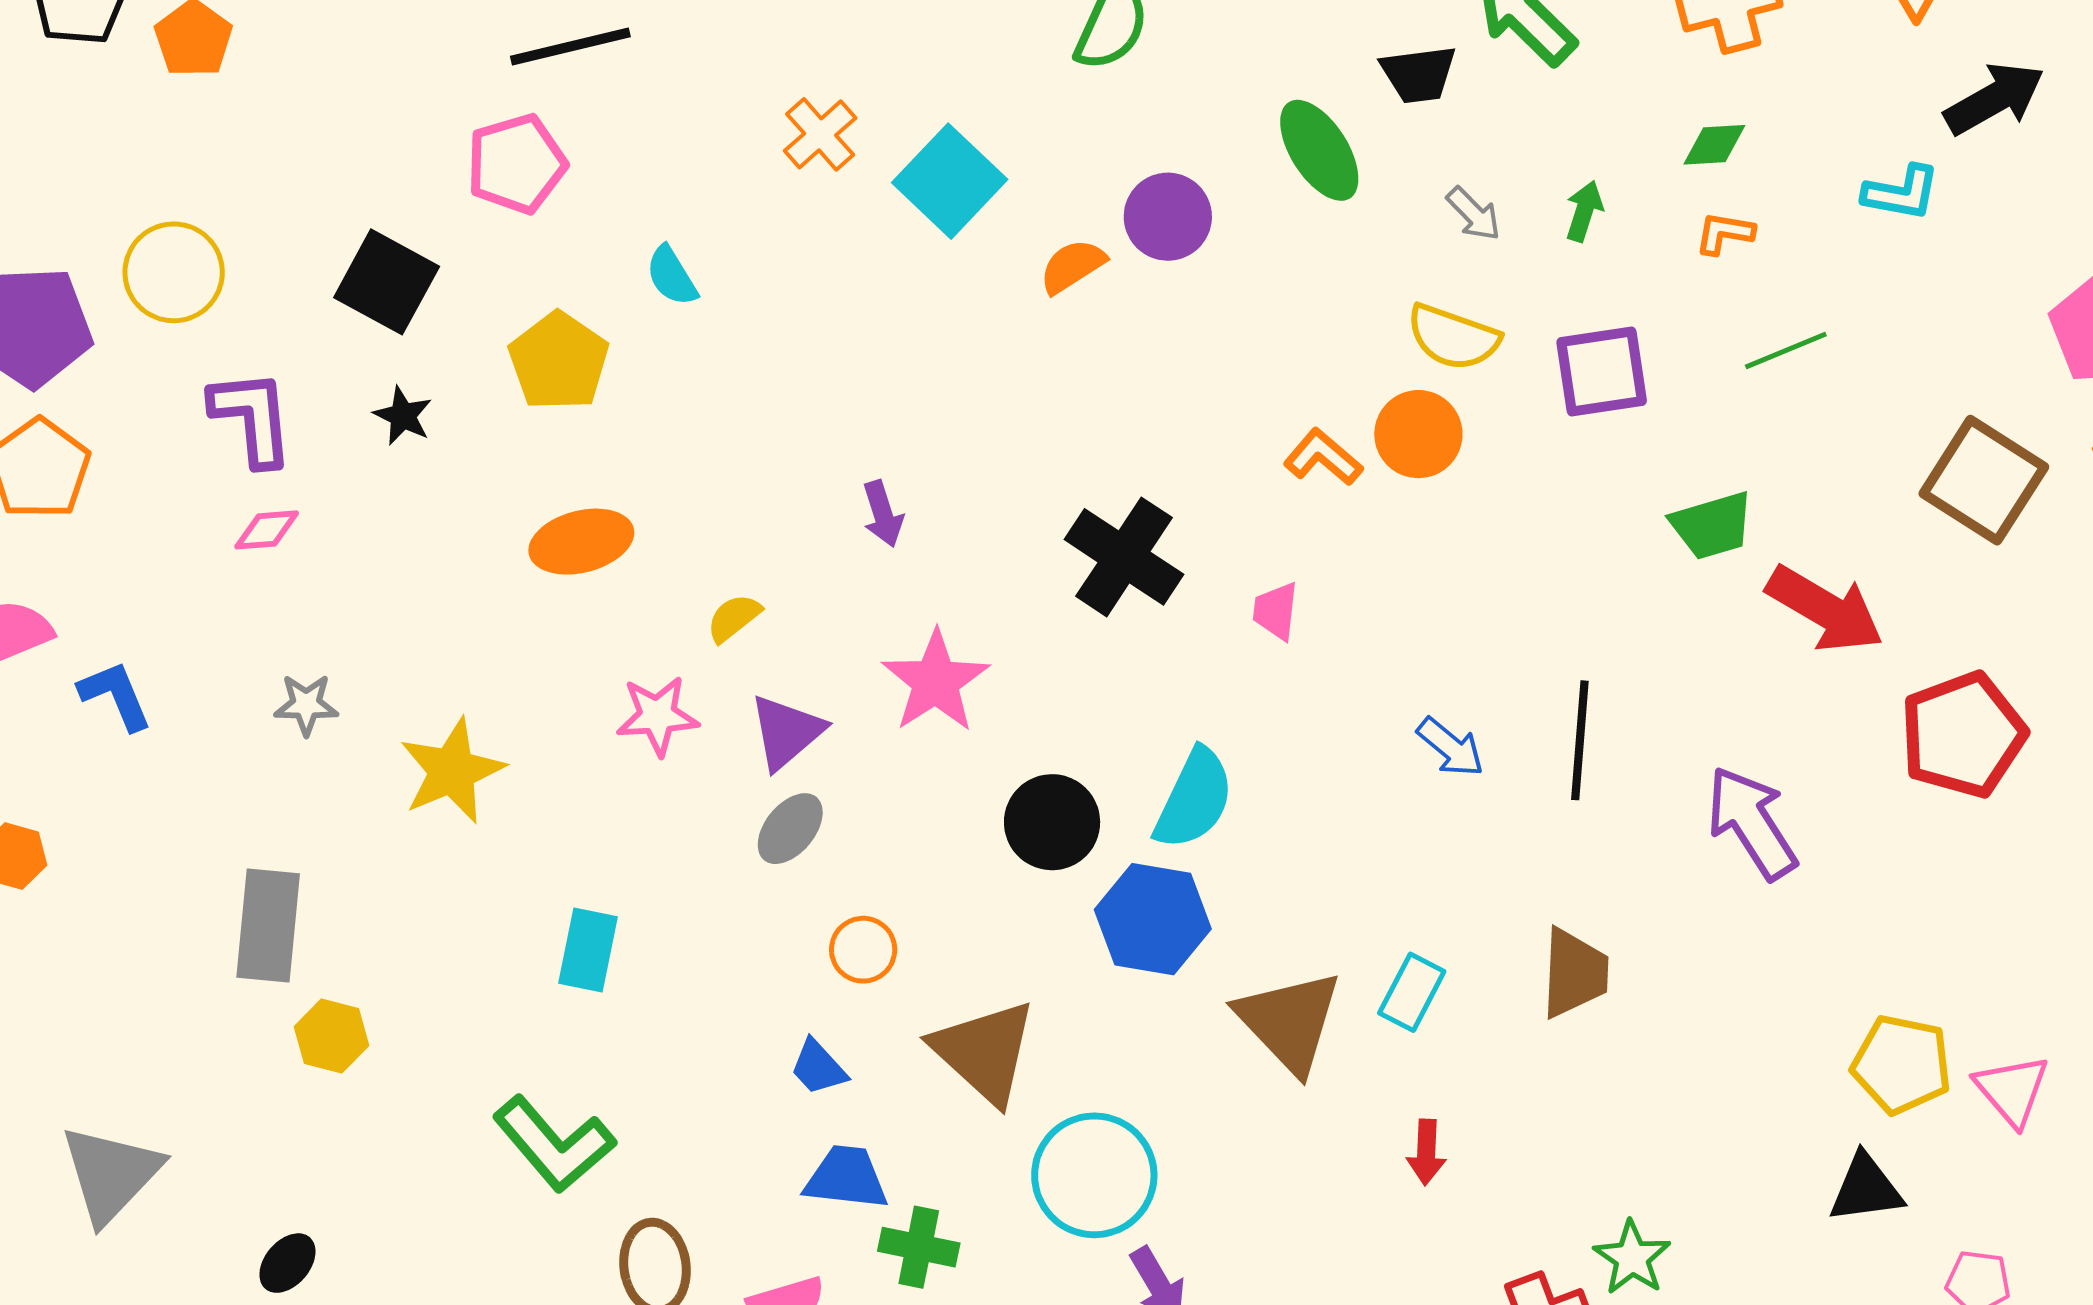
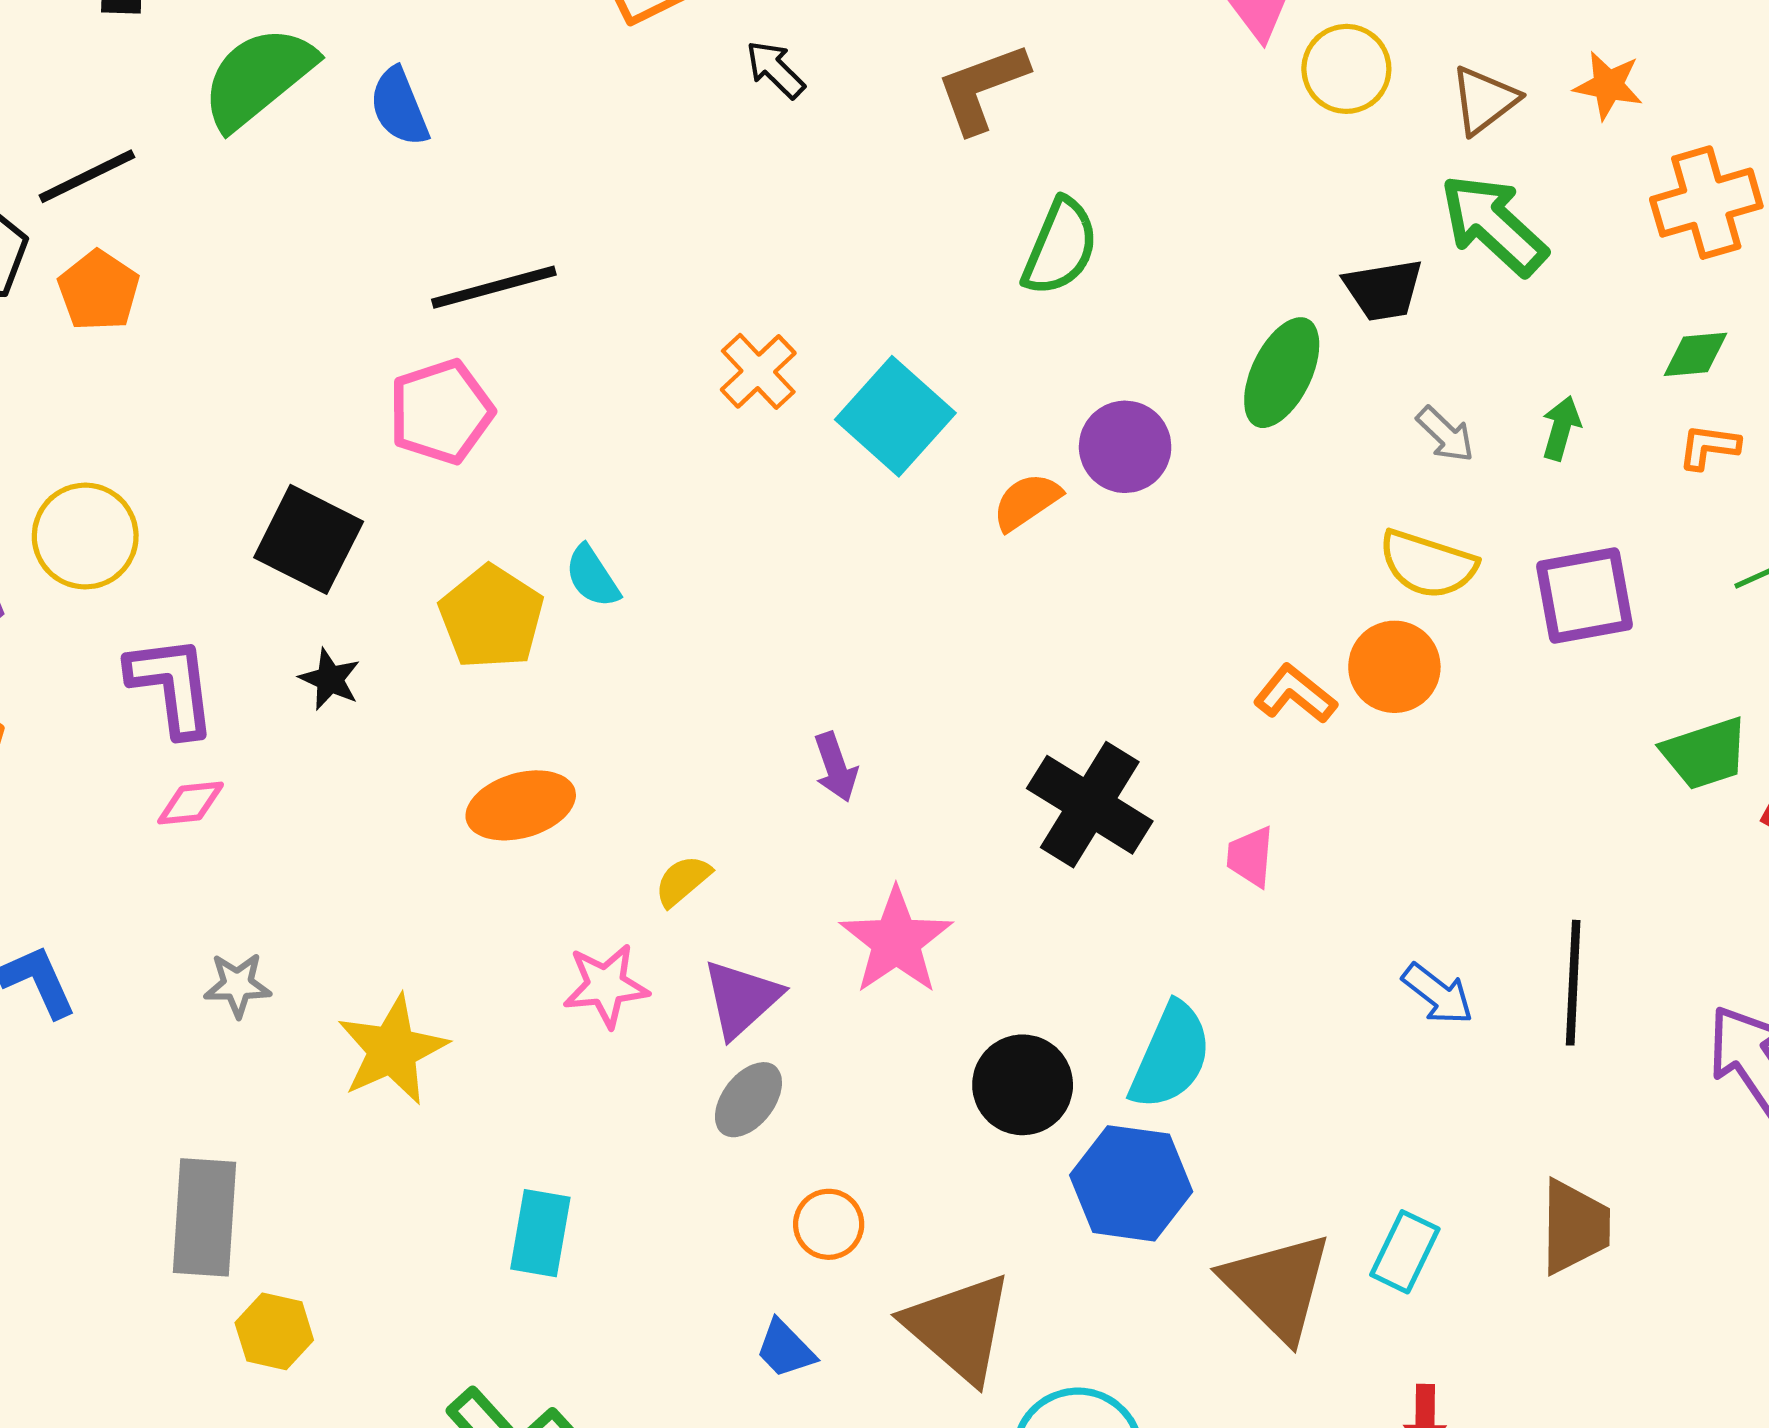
green ellipse: (1319, 150) -> (1282, 373), turned 60
cyan semicircle: (672, 276) -> (592, 576), moved

